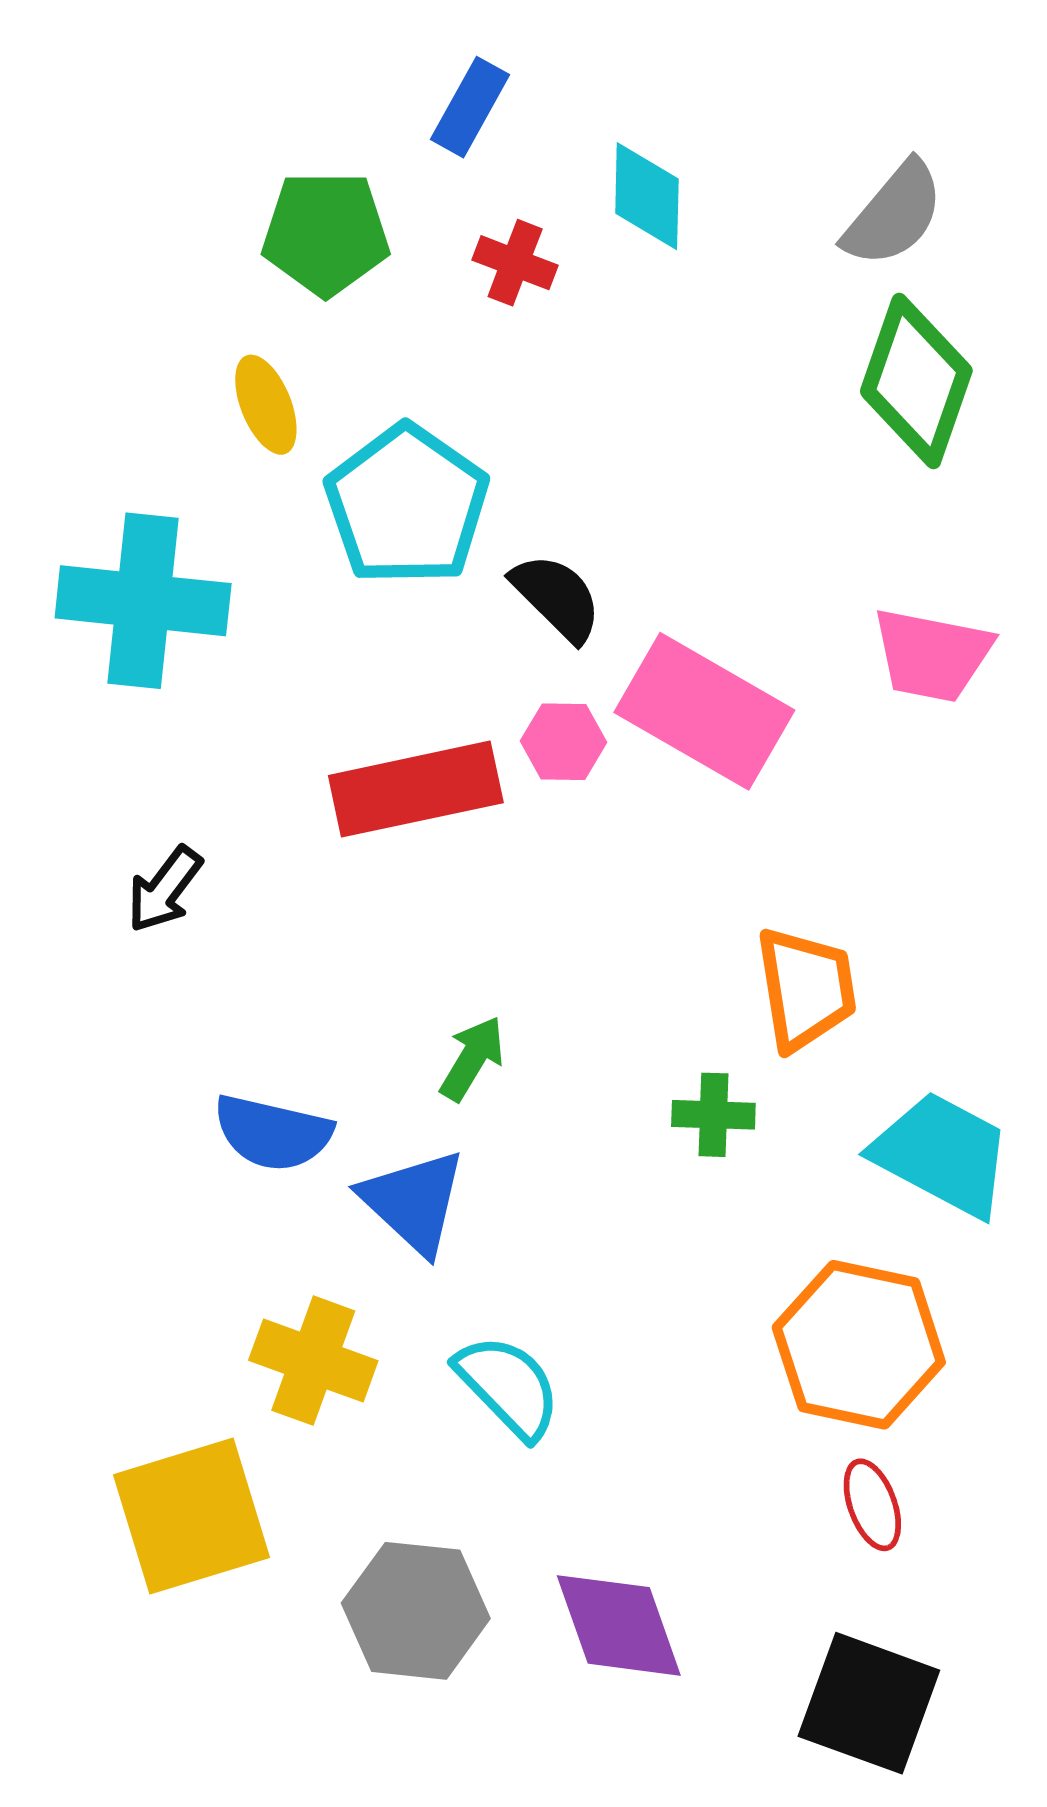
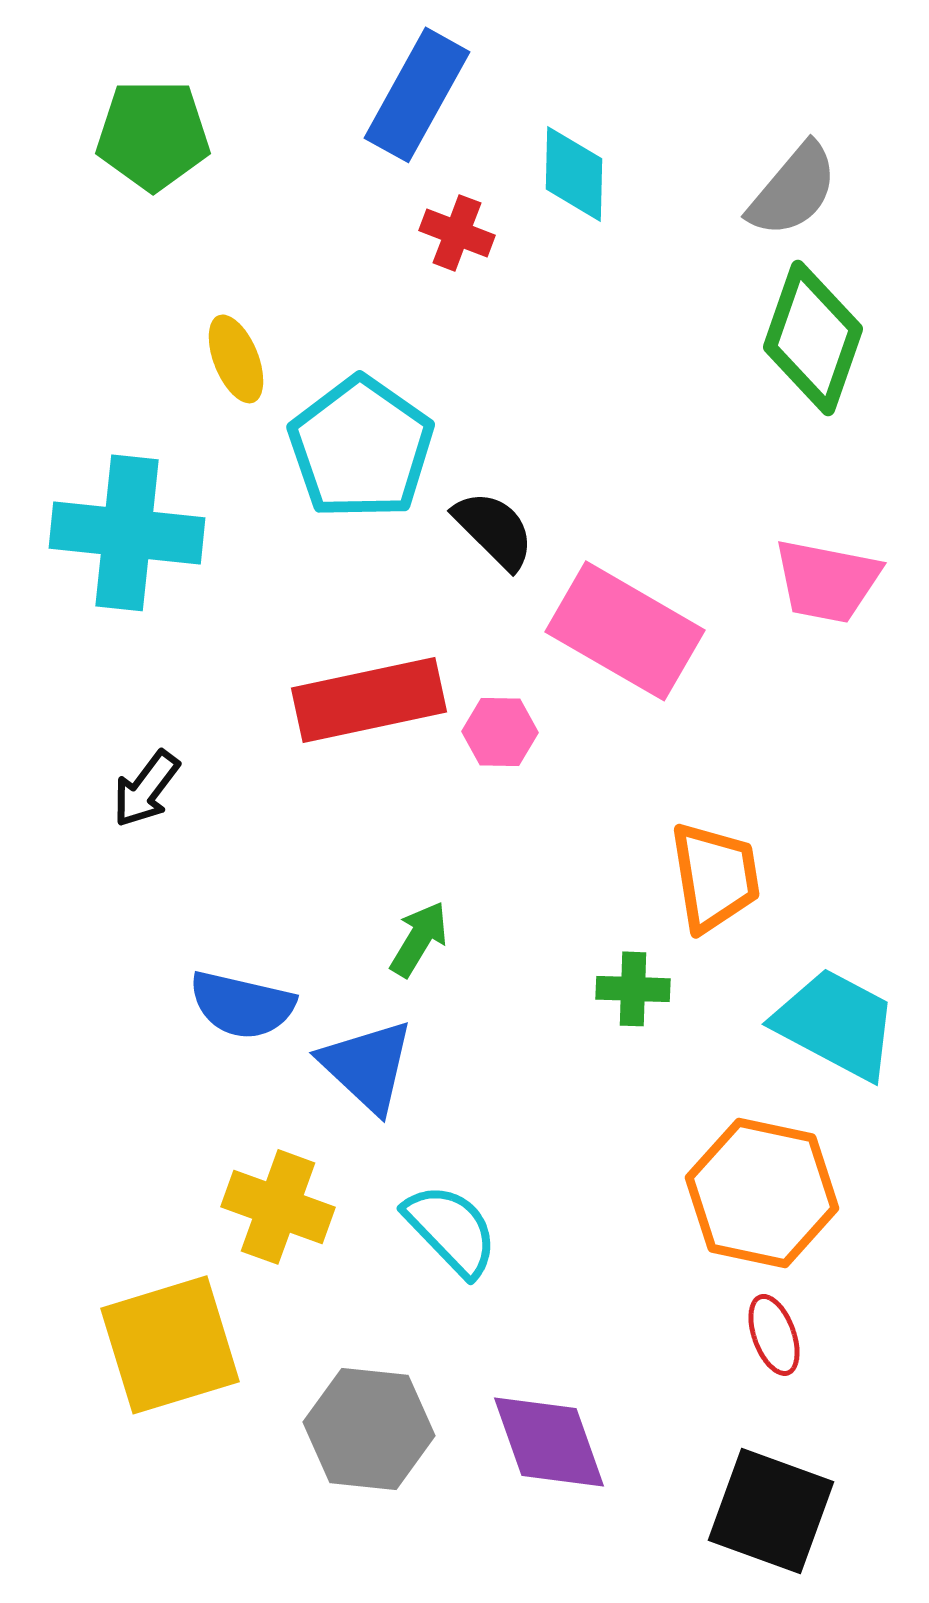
blue rectangle: (470, 107) -> (417, 95), size x1.5
green pentagon: (326, 233) -> (153, 135), moved
pink hexagon: (564, 742) -> (500, 732), moved

